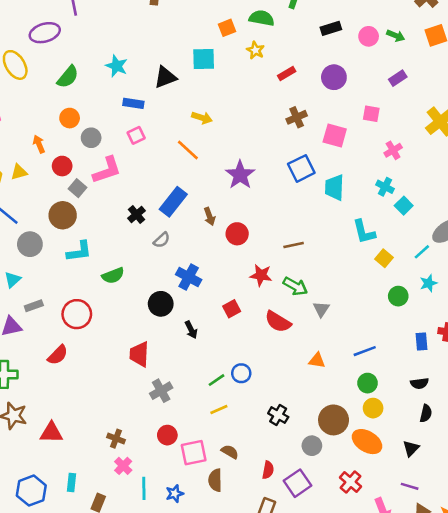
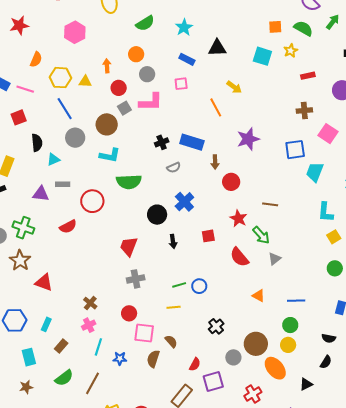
cyan square: (204, 59) -> (262, 56), moved
blue rectangle: (173, 202) -> (192, 142), turned 50
green semicircle: (113, 276) -> (129, 182), size x1.4

